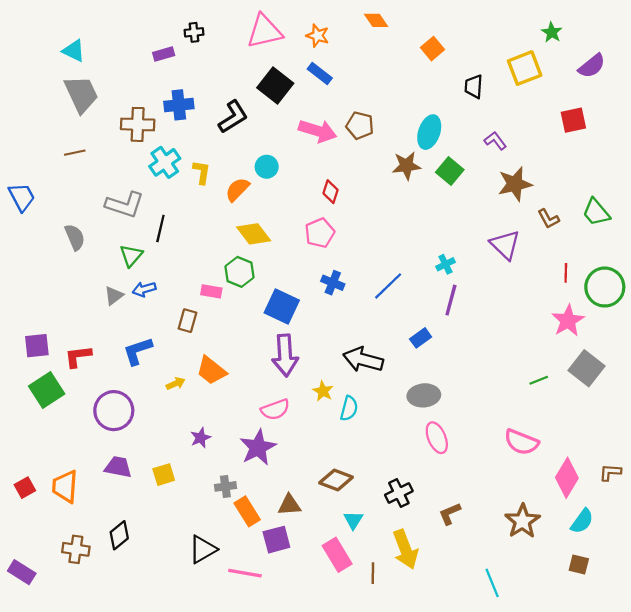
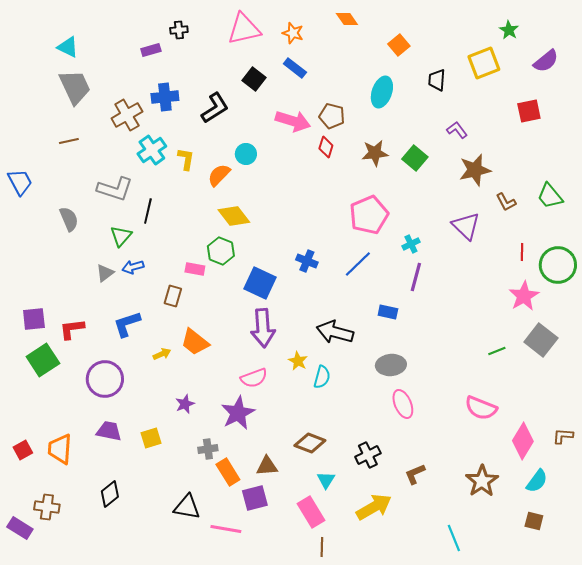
black square: (275, 85) -> (254, 79), size x0.7
brown cross: (138, 124) -> (127, 115), turned -32
cyan ellipse: (429, 132) -> (382, 92), moved
red diamond: (331, 192) -> (326, 147), moved
pink pentagon: (320, 233) -> (369, 215), moved, size x1.4
blue rectangle: (421, 338) -> (388, 312), turned 48
brown cross: (76, 549) -> (47, 507), moved
black triangle: (203, 549) -> (187, 507), turned 40
yellow arrow: (405, 549) -> (374, 507), turned -99
brown line: (373, 573) -> (322, 547), moved

